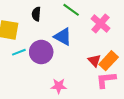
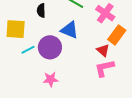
orange rectangle: (109, 61) -> (117, 35), moved
pink L-shape: (106, 80) -> (104, 68), moved
pink star: (59, 86) -> (51, 79), moved

